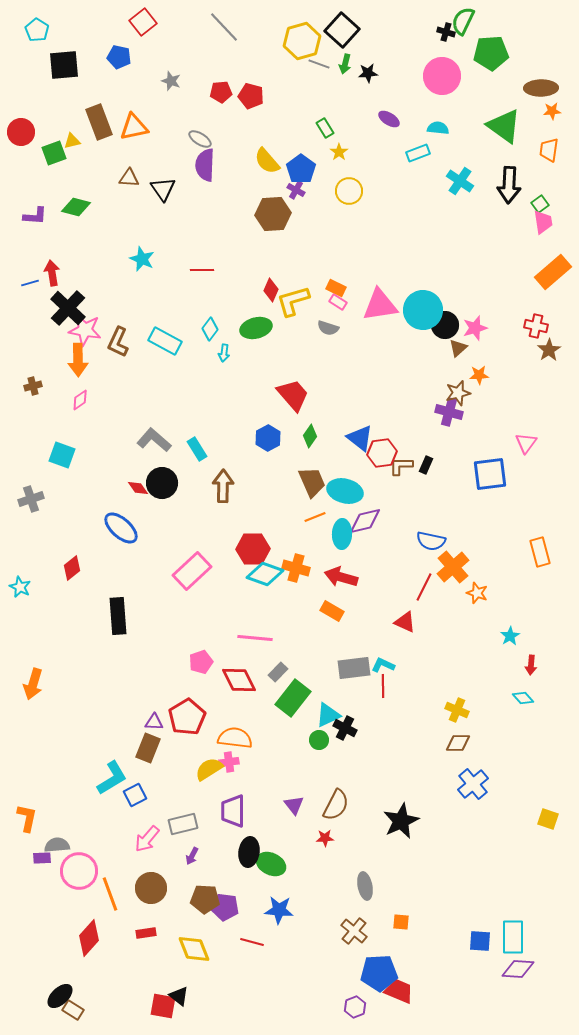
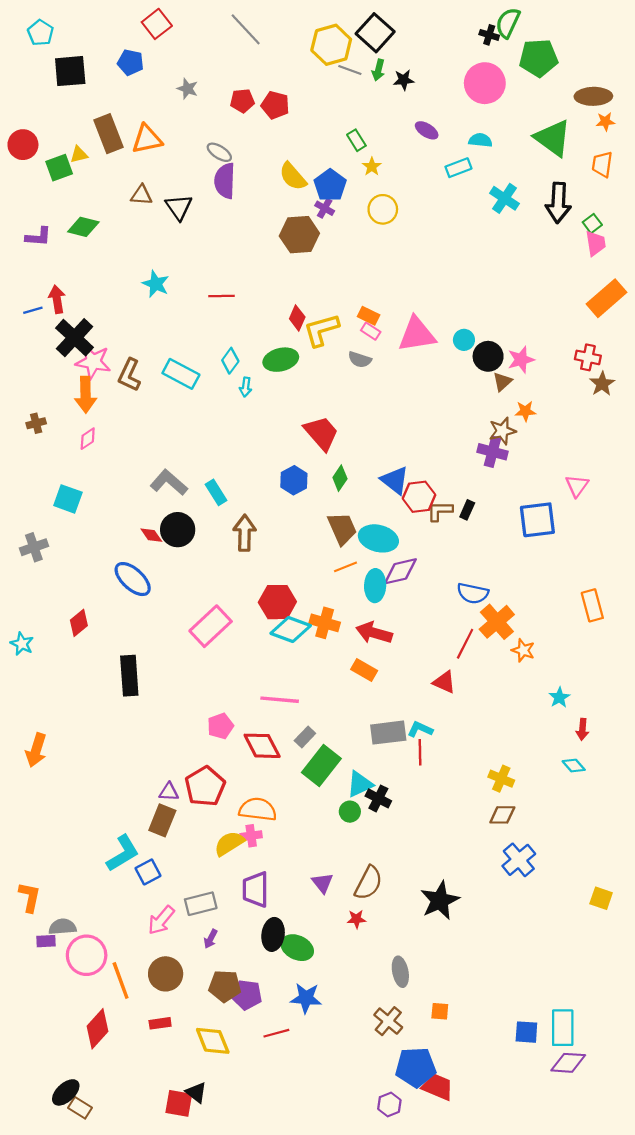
cyan circle: (423, 310) -> (464, 340), size x0.5
red line: (252, 942) -> (276, 1033), turned -30

